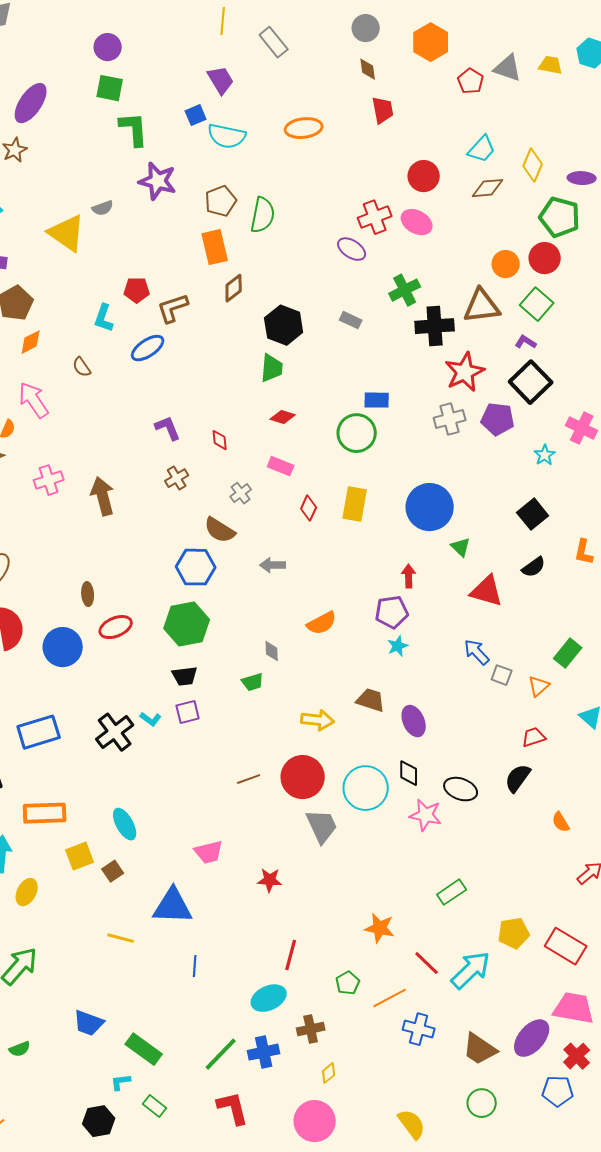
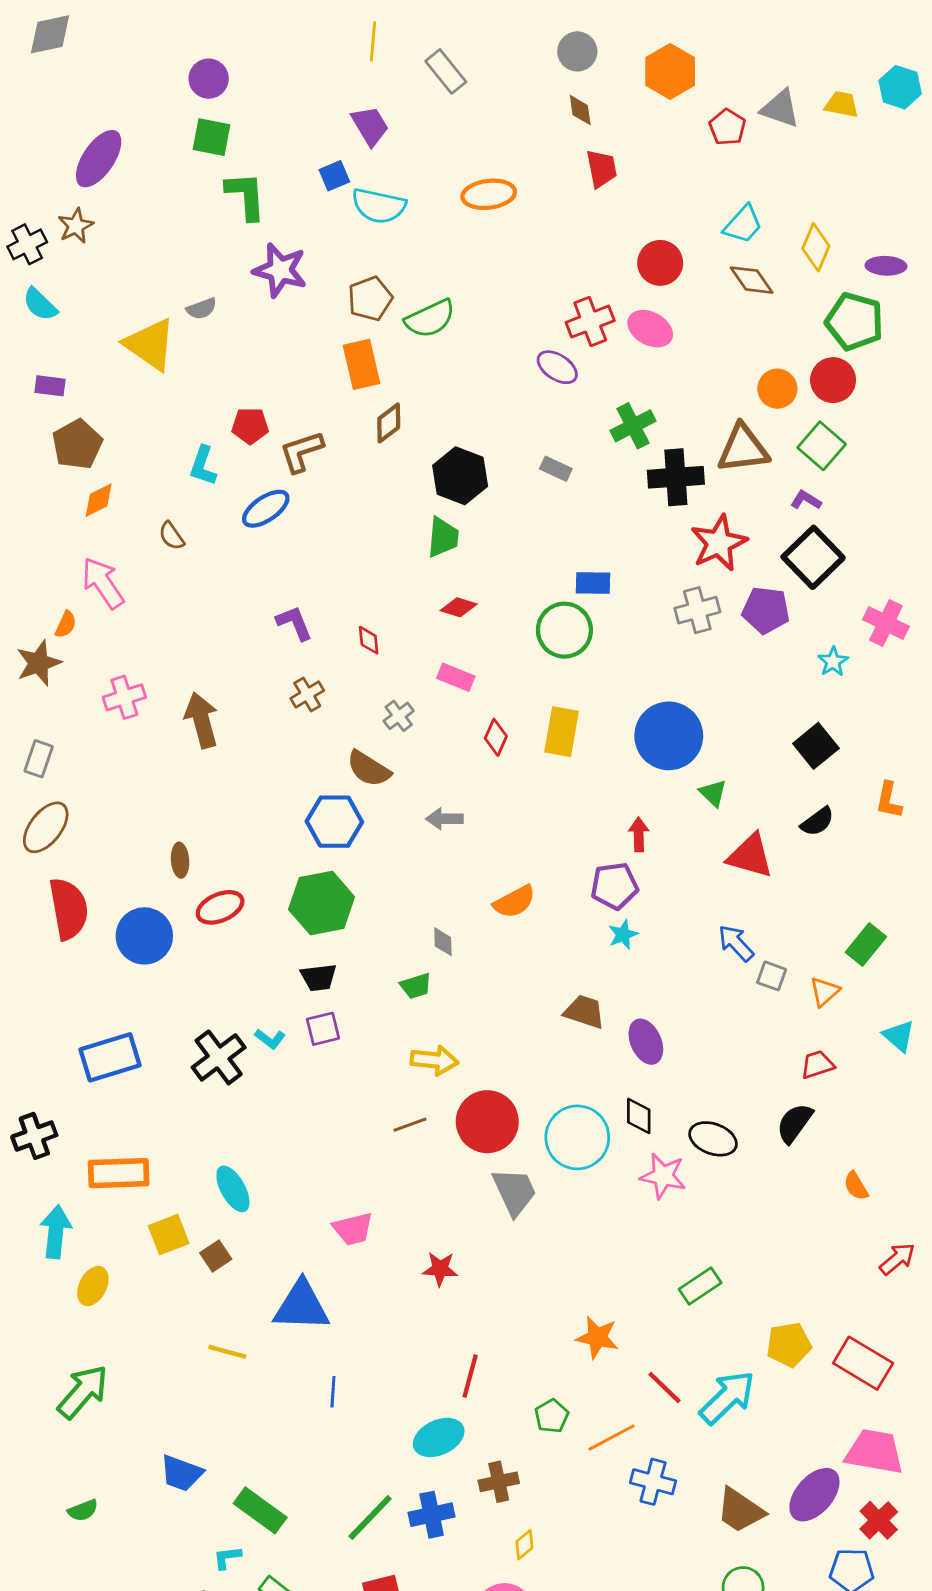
brown diamond: (488, 188) -> (752, 280), turned 60
green semicircle: (263, 215) -> (430, 319), turned 54
yellow arrow: (318, 720) -> (434, 1060), moved

